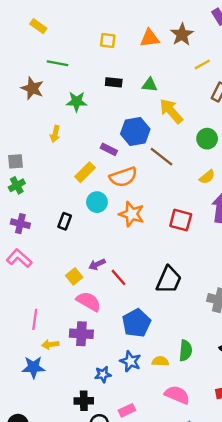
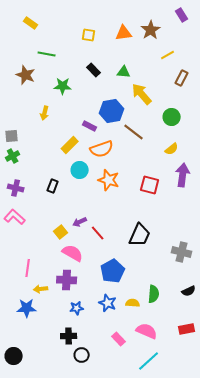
black rectangle: (114, 82) -> (94, 70), turned 40
blue star: (103, 374) -> (77, 308), moved
pink rectangle: (127, 410) -> (119, 339), moved, turned 72

